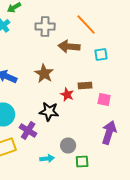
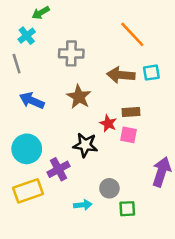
gray cross: (45, 26) -> (71, 53), moved
brown arrow: (69, 46) -> (121, 75), moved
pink square: (104, 100) -> (129, 135), moved
purple cross: (28, 130) -> (59, 169), turned 30

